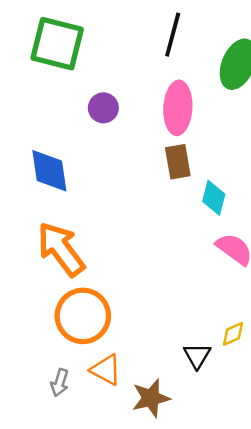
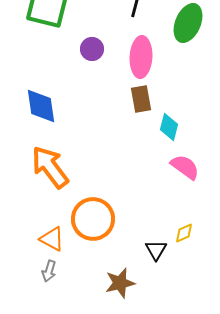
purple circle: (103, 108) -> (92, 49), moved
orange circle: (83, 316) -> (93, 219), moved
orange triangle: (106, 370) -> (52, 239), moved

